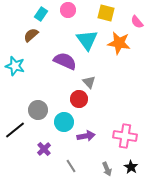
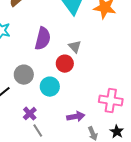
purple semicircle: (65, 61) -> (43, 39), moved, turned 80
purple arrow: (86, 136) -> (76, 117), moved
gray line: (71, 166) -> (38, 131), moved

